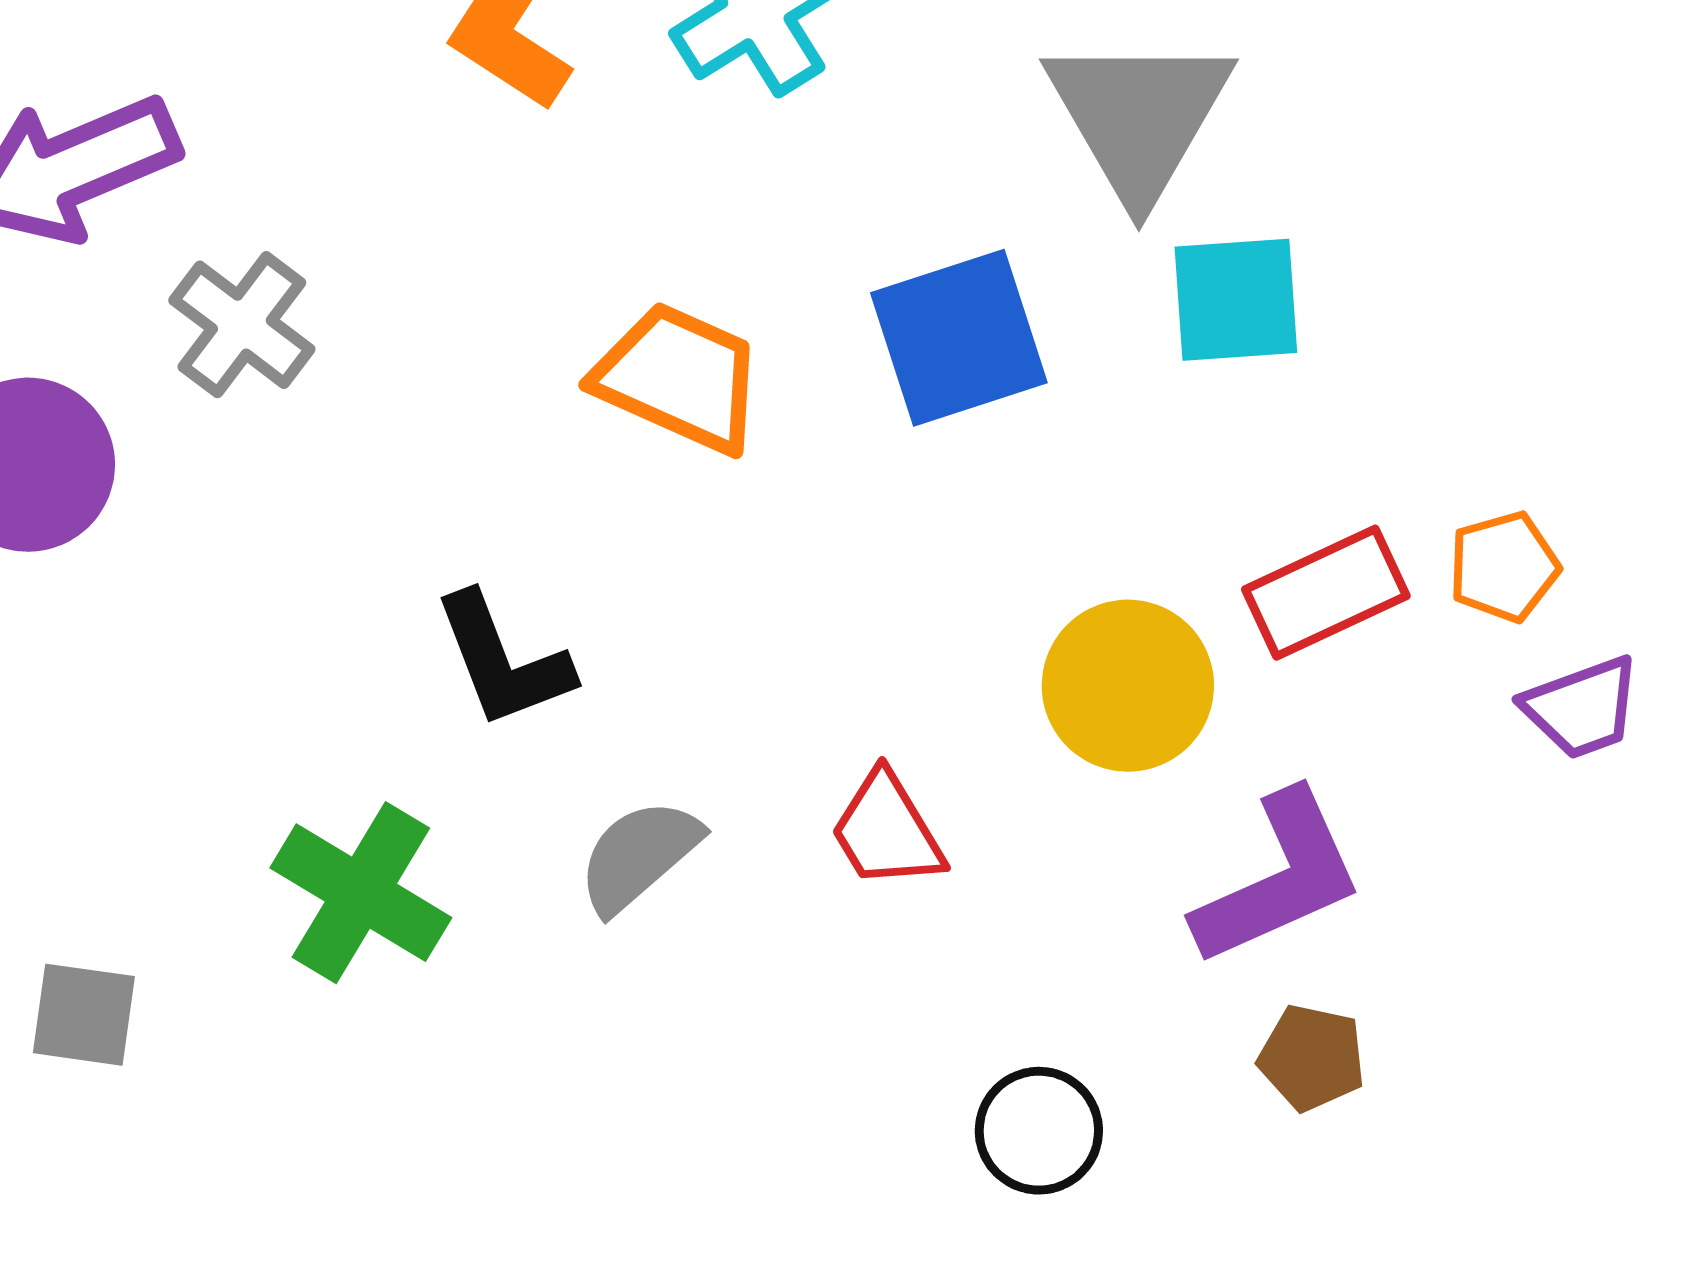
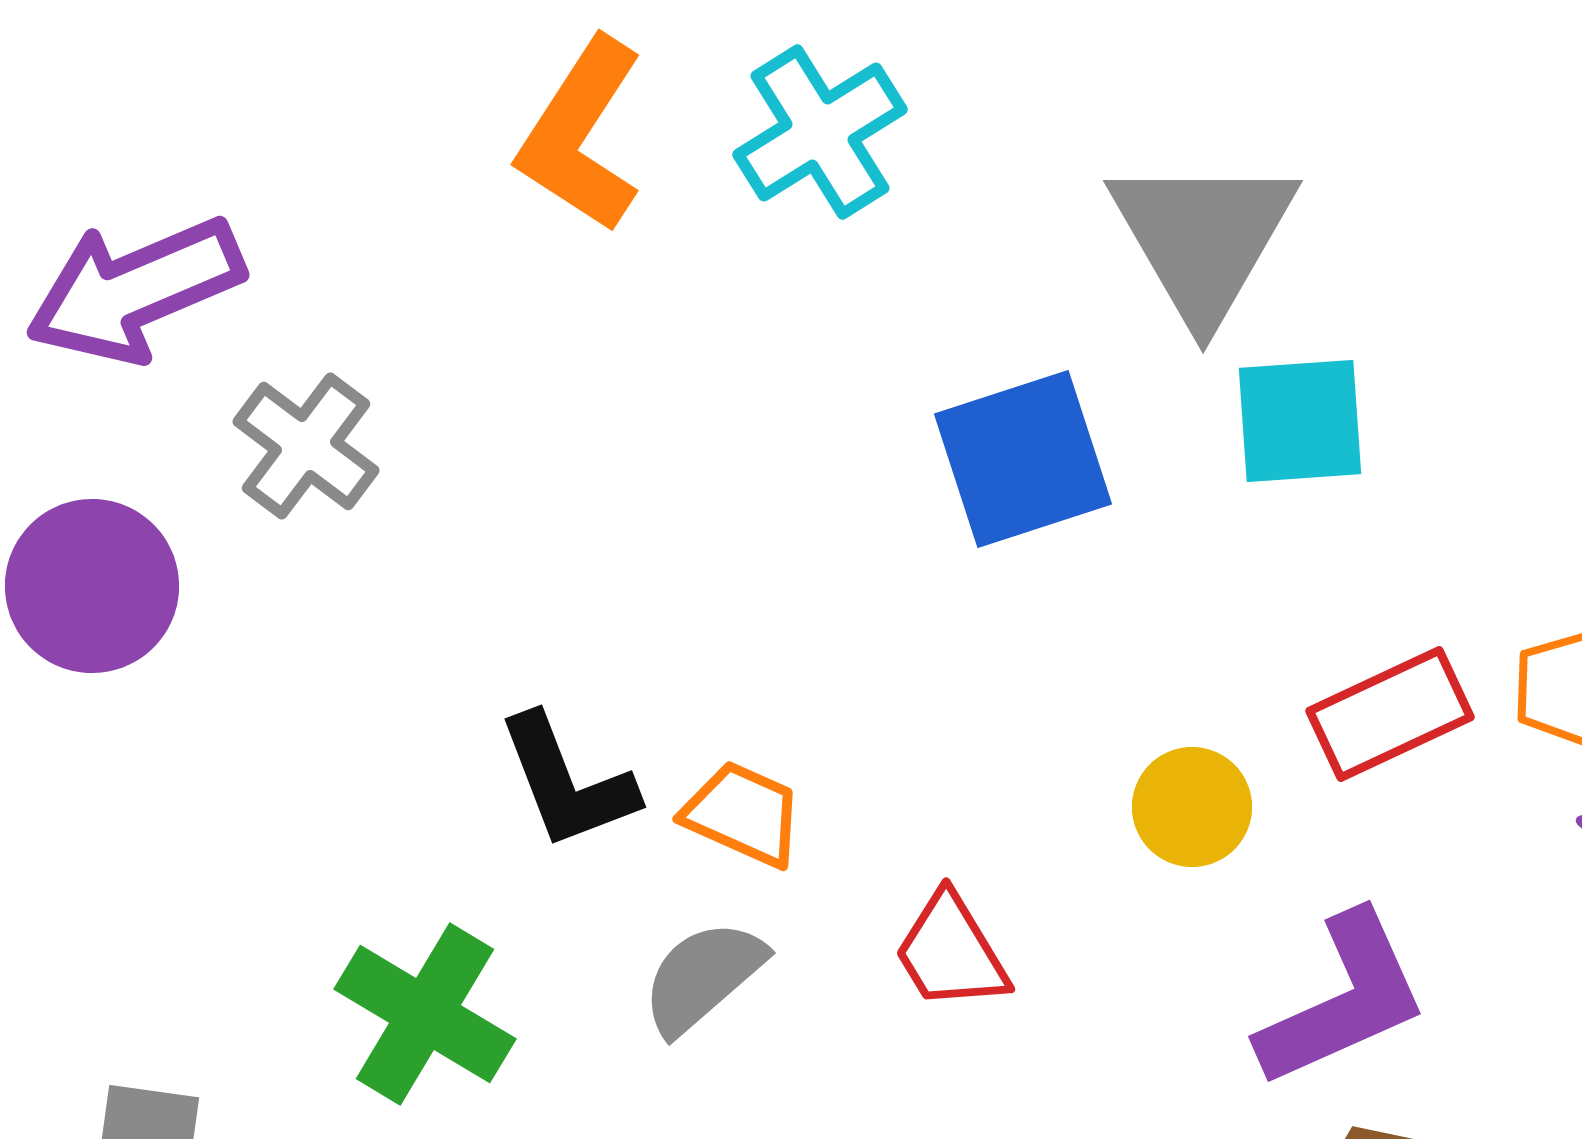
orange trapezoid: (679, 378) -> (743, 814), moved, size x0.7
yellow circle: (1128, 686) -> (1192, 807), size x0.7

